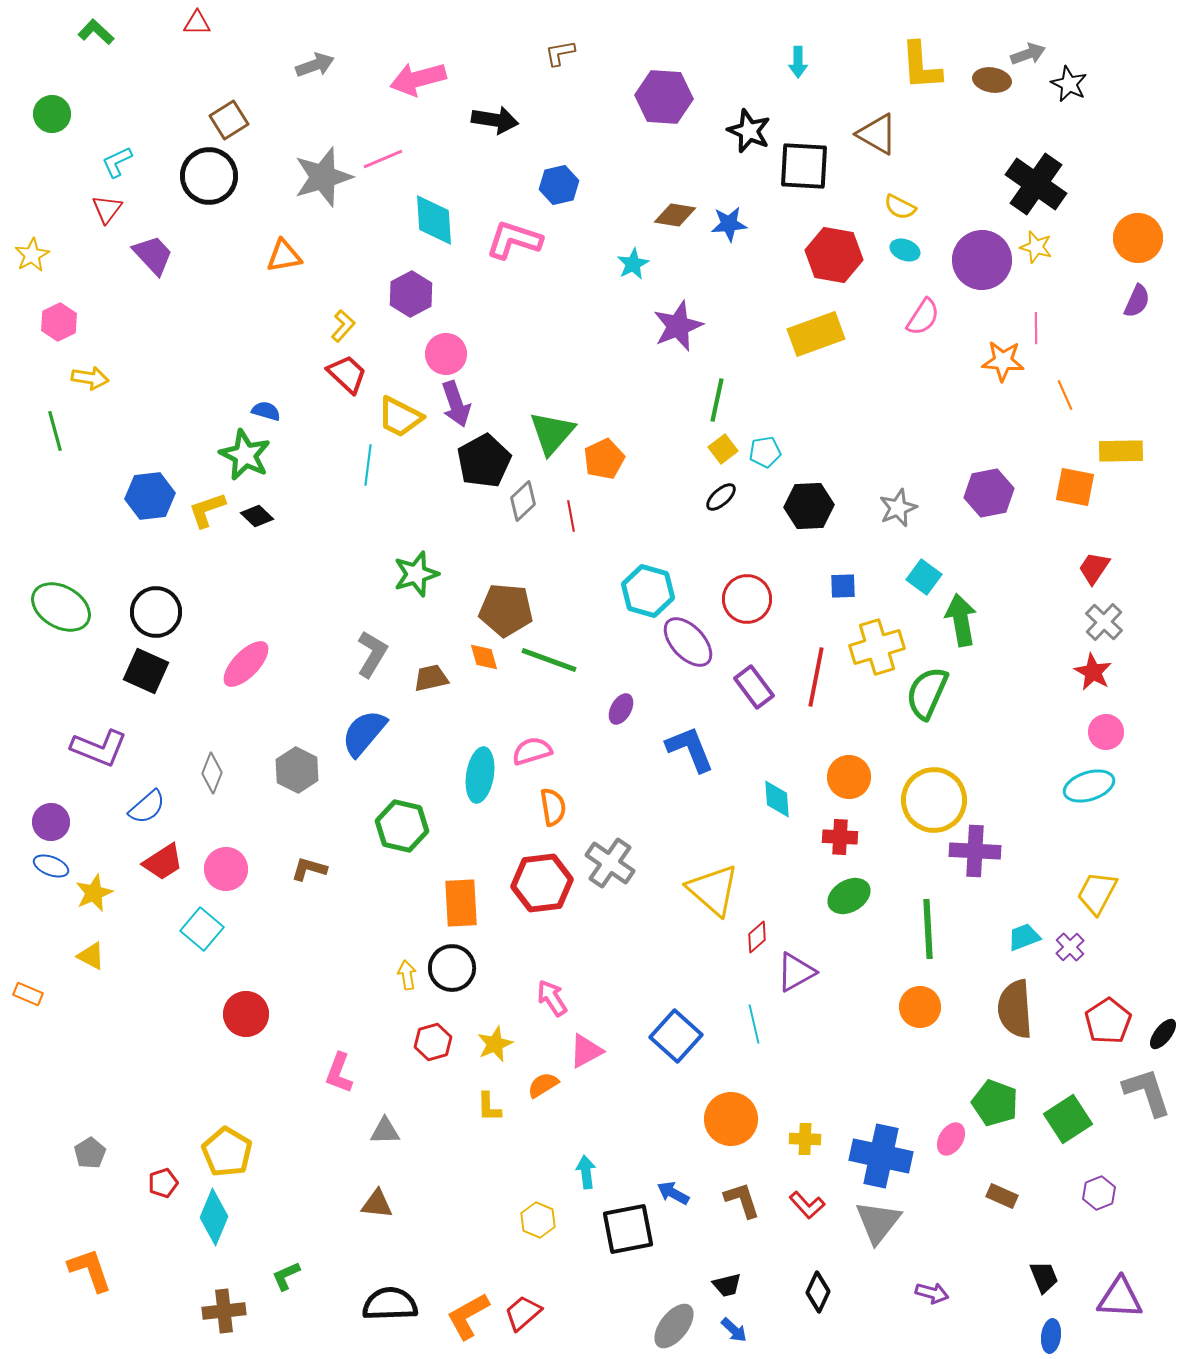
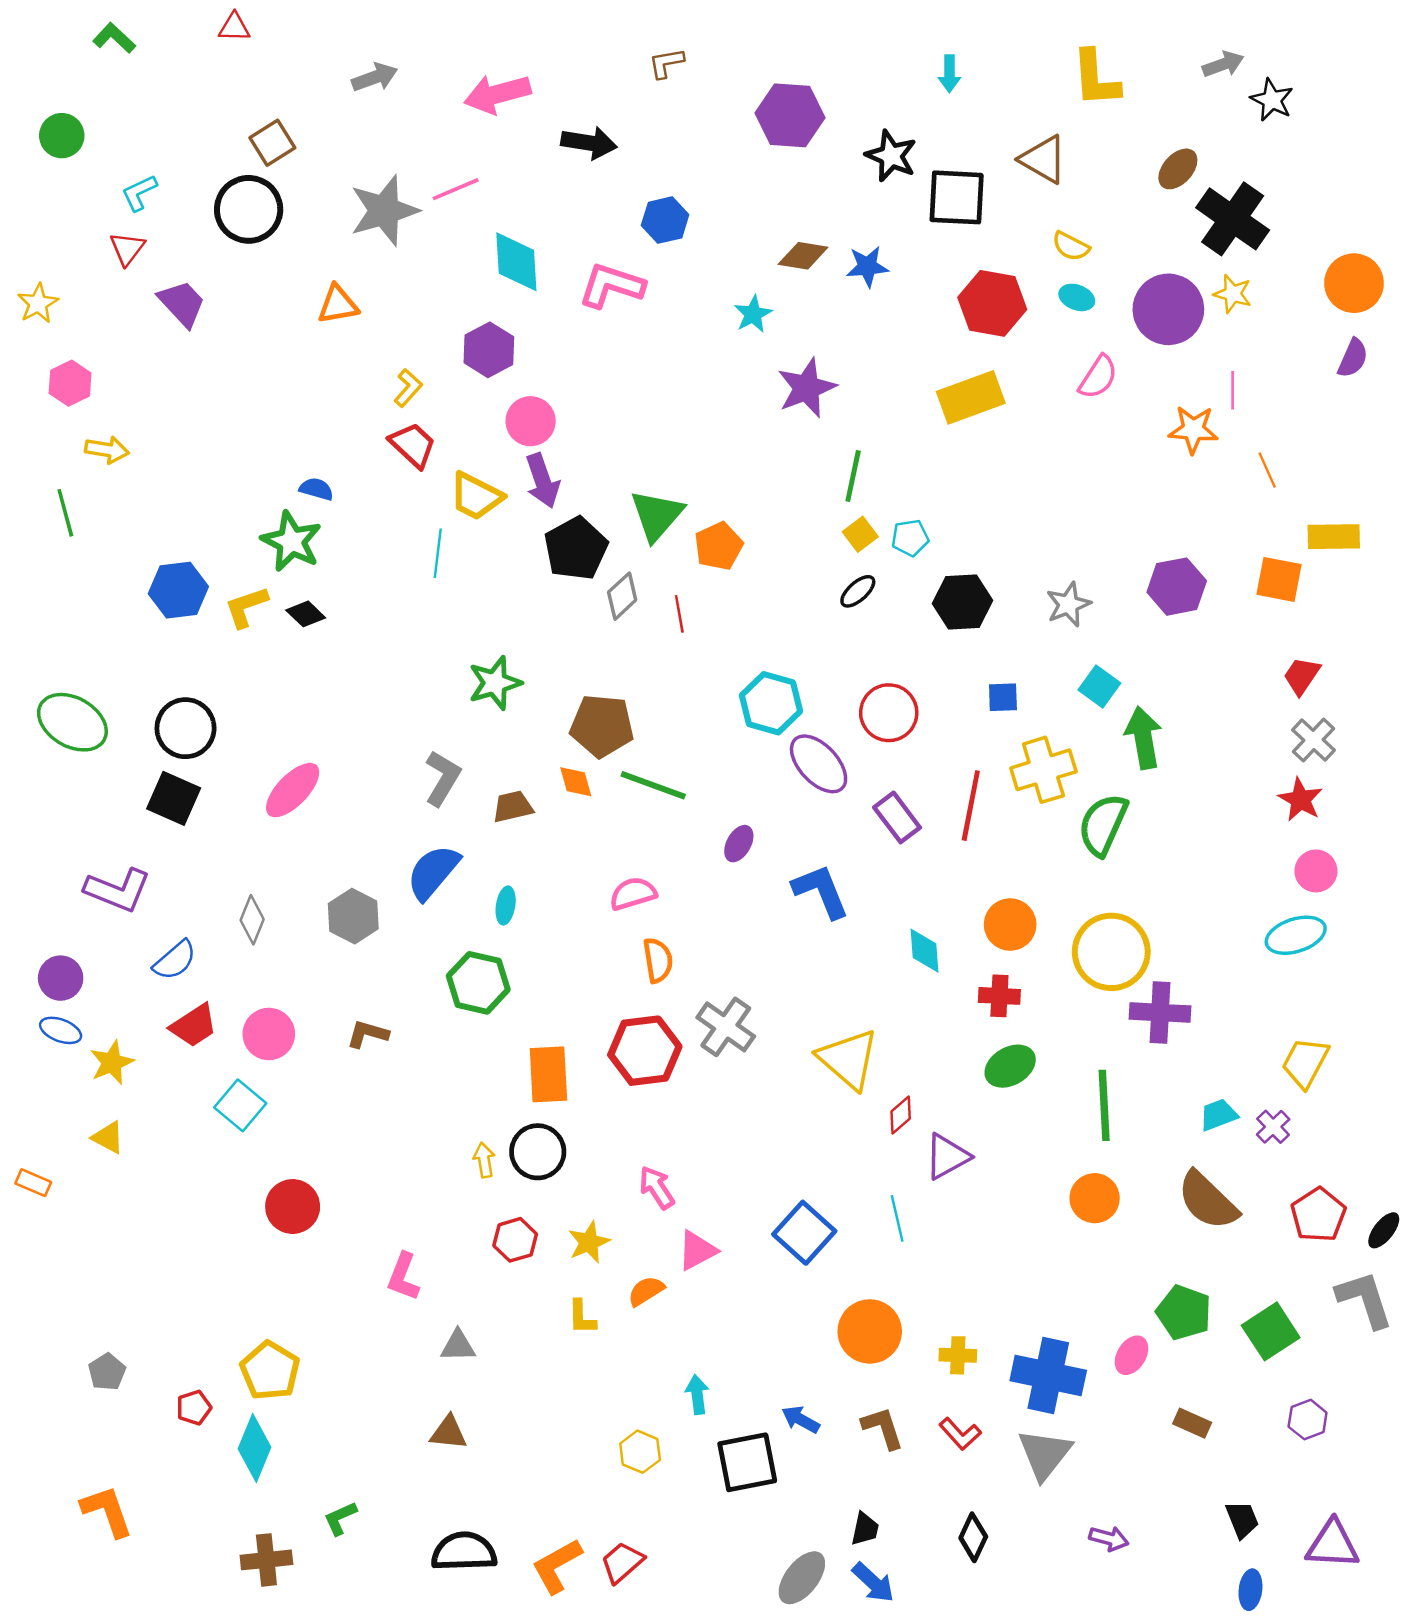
brown ellipse: (992, 80) -> (1178, 169), moved, turned -57
cyan ellipse: (480, 775) -> (506, 905), moved, size x0.6
brown semicircle: (1015, 1009) -> (1208, 1201), turned -42
black trapezoid: (727, 1285) -> (865, 1529), turned -64
blue arrow: (734, 1330) -> (873, 1583), size x1.4

